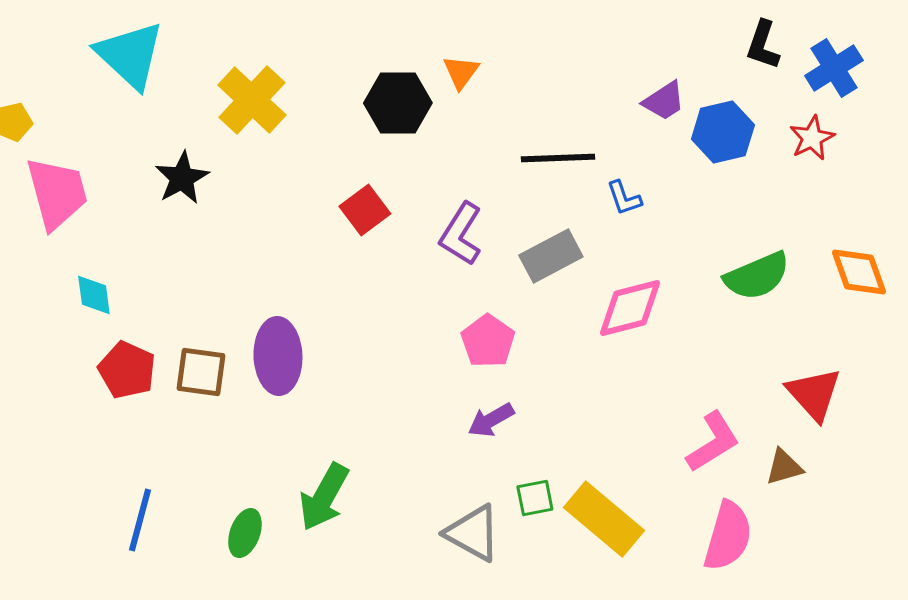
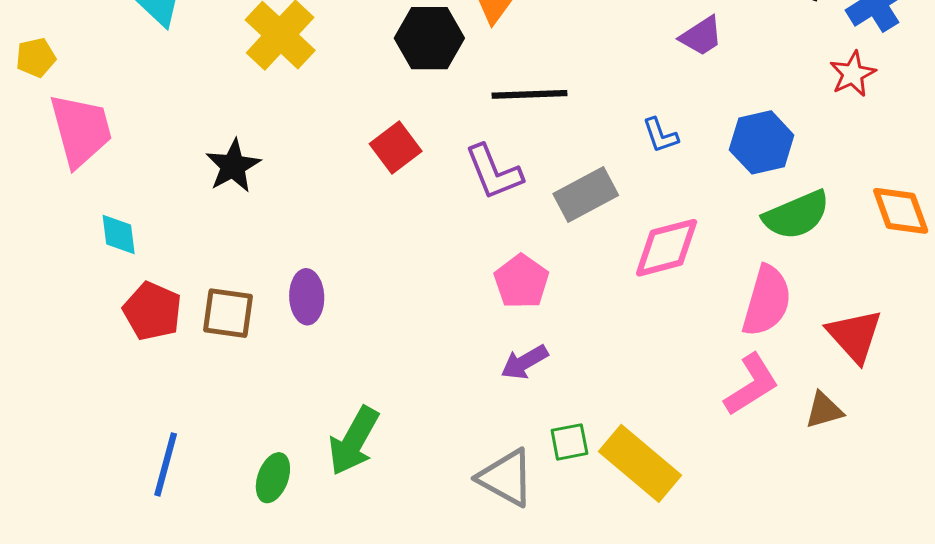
blue hexagon: (723, 132) -> (762, 142), moved
black line: (558, 158) -> (530, 94), moved
black star: (182, 178) -> (233, 166), moved
purple L-shape: (461, 234) -> (494, 172), turned -54
purple ellipse: (278, 356) -> (307, 297), size x0.7
pink semicircle: (728, 536) -> (767, 301), moved

